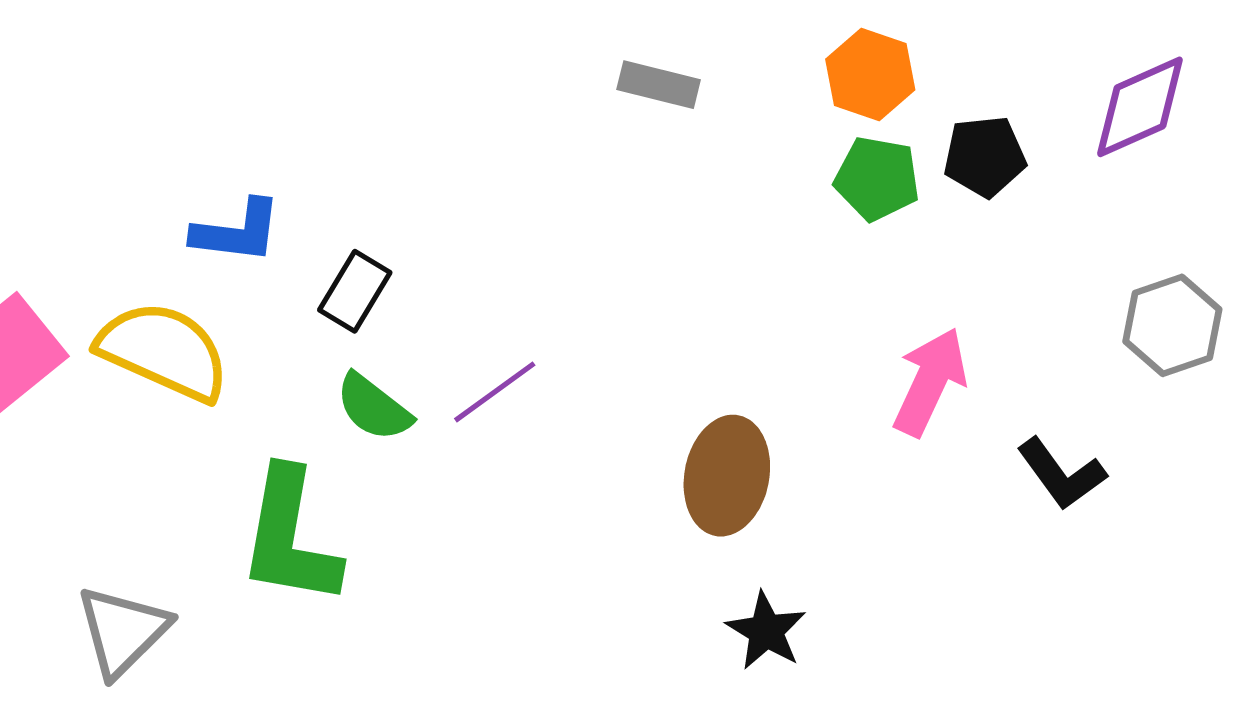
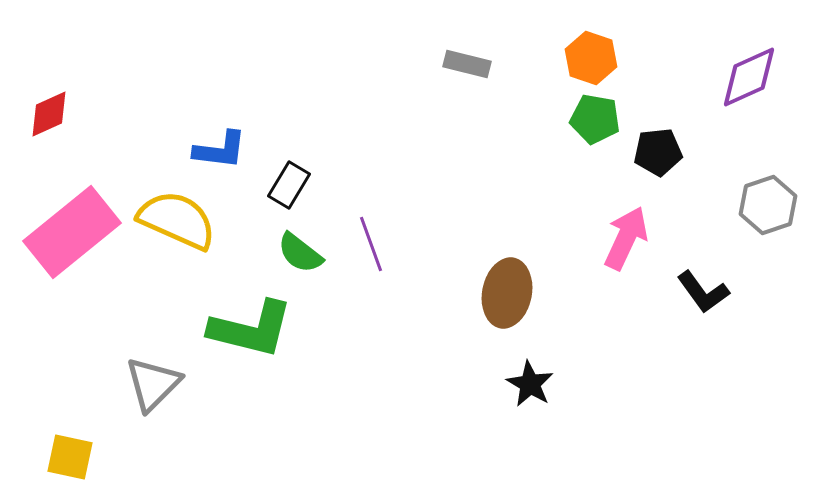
black pentagon: (985, 156) -> (658, 152), moved
purple line: (495, 392) -> (371, 244), turned -74
green L-shape: (290, 537) -> (251, 329), turned -86

